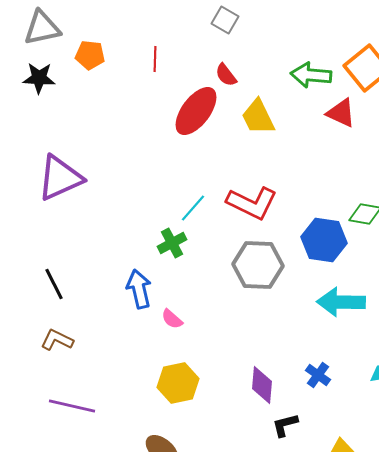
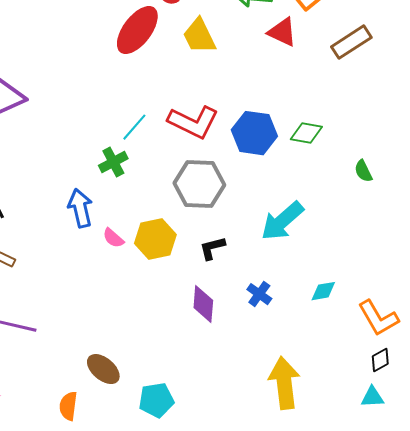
blue hexagon: (324, 240) -> (254, 133), moved
cyan arrow: (341, 302) -> (282, 221), turned -42
yellow hexagon: (178, 383) -> (155, 239), moved
black L-shape: (285, 425) -> (212, 248), moved

